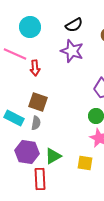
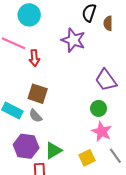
black semicircle: (74, 25) -> (89, 13), moved, turned 138
gray semicircle: (36, 123) -> (35, 116), turned 128
yellow square: (85, 163) -> (87, 158), turned -35

